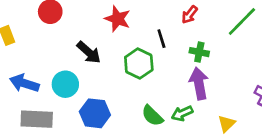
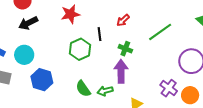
red star: (118, 19) -> (70, 14), turned 30
black arrow: (89, 52) -> (28, 23), moved, turned 102

